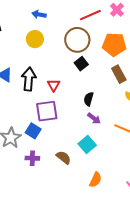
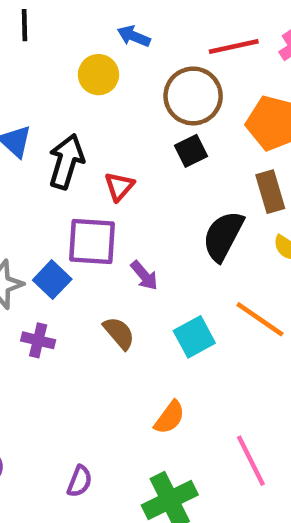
blue arrow: (39, 14) -> (134, 36), moved
black semicircle: (89, 99) -> (223, 236), moved, size x1.6
purple arrow: (94, 118) -> (144, 276), moved
cyan square: (87, 144) -> (194, 337), moved
brown semicircle: (64, 157) -> (119, 333), moved

